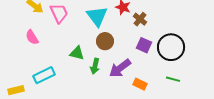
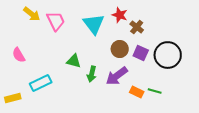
pink semicircle: (32, 37) -> (19, 55), moved
brown circle: (105, 41) -> (120, 49), moved
green line: (173, 79) -> (155, 91), moved

